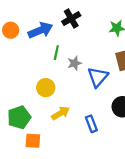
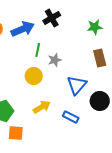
blue triangle: (98, 77) -> (77, 85), moved
yellow circle: (46, 88) -> (34, 76), moved
blue rectangle: (91, 124) -> (71, 117), turned -42

